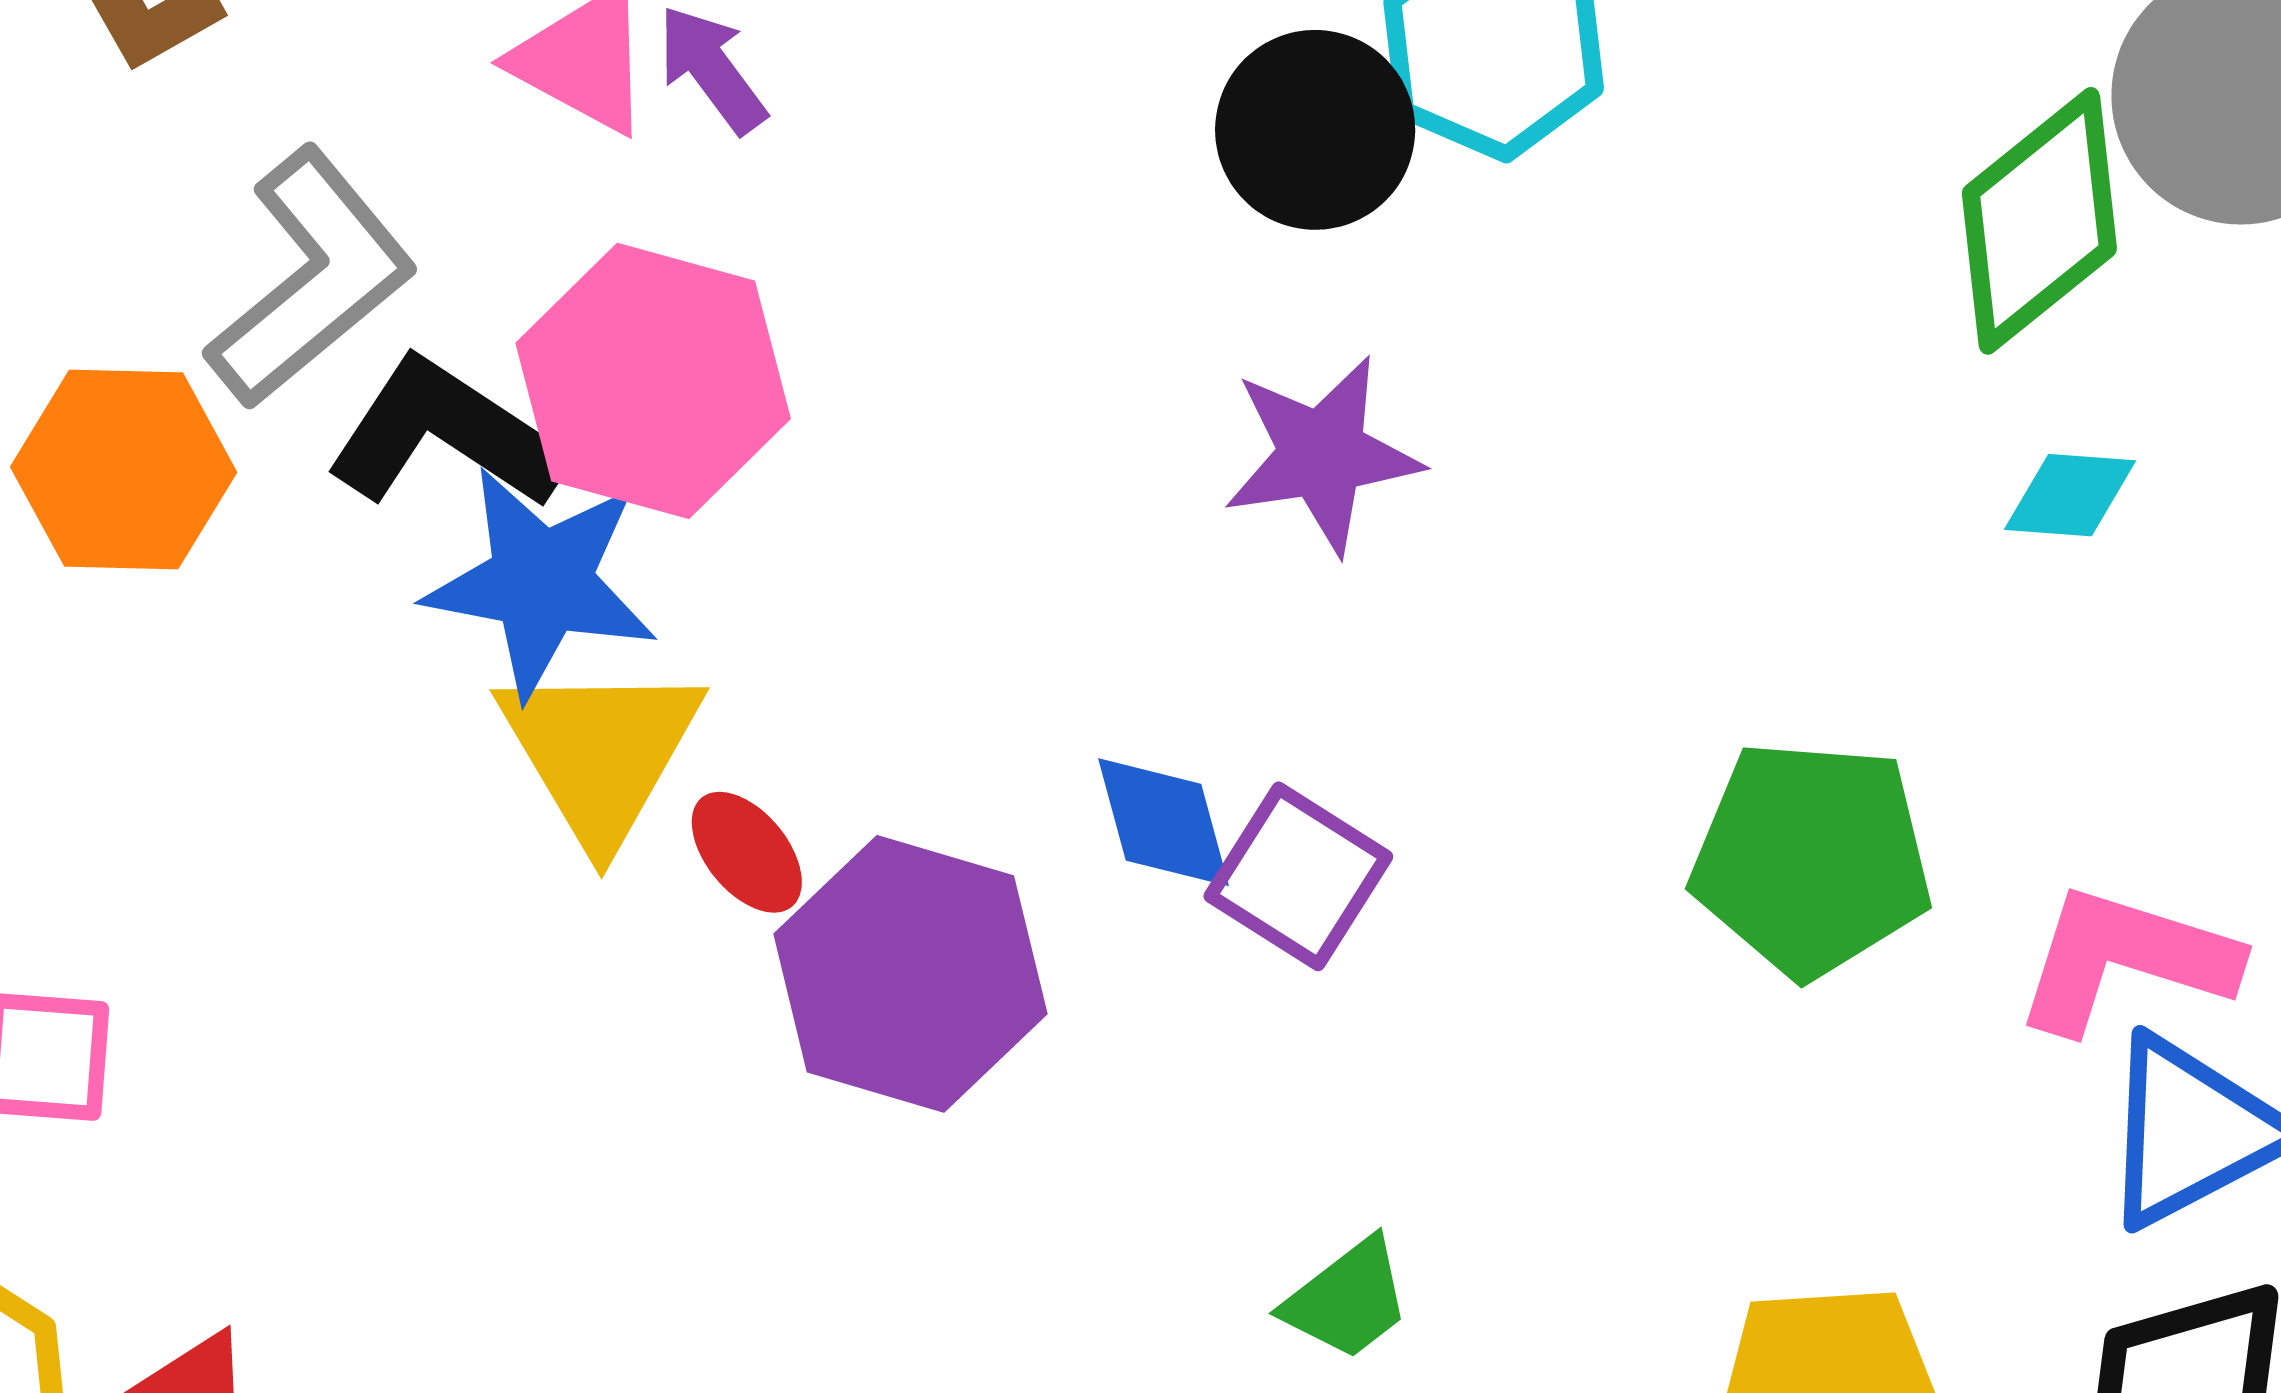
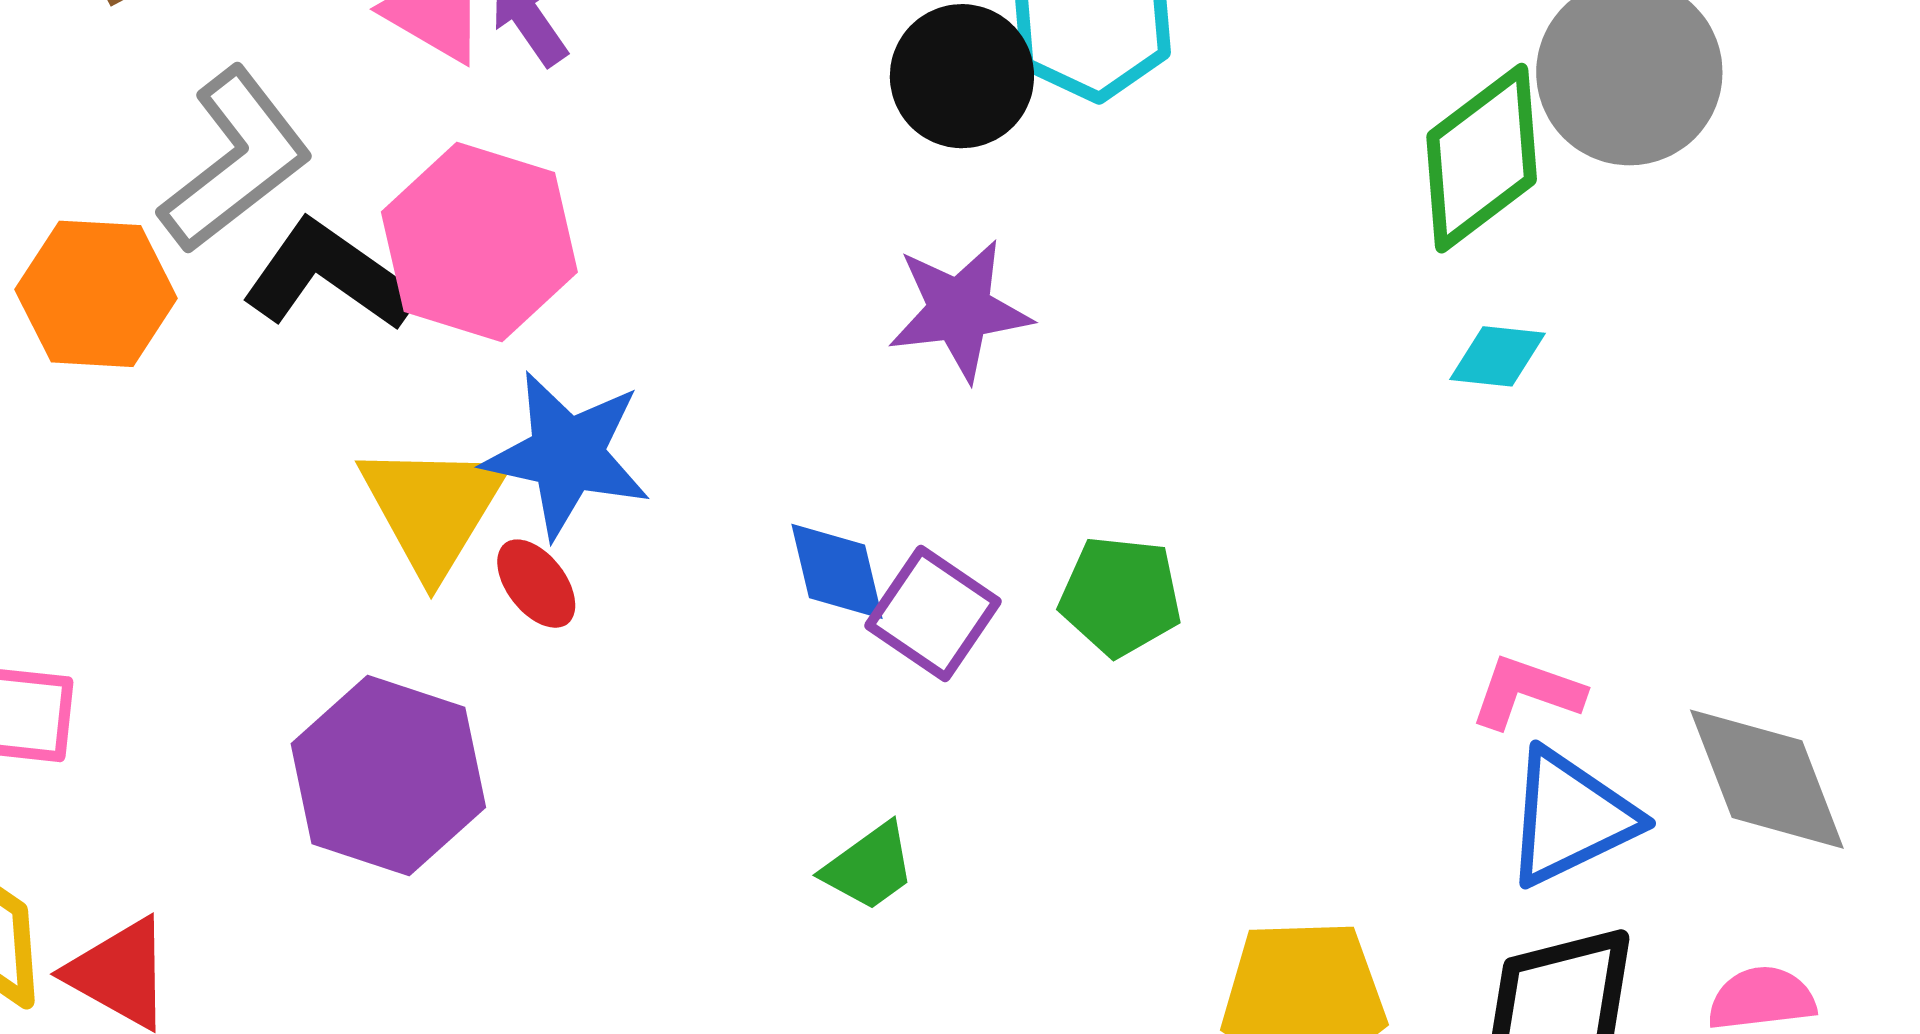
blue star: (541, 582) -> (567, 455), moved
green pentagon: (1811, 859) -> (1120, 596), moved, size x0.7
pink L-shape: (2125, 959) -> (1527, 692), size x0.7
purple hexagon: (910, 974) -> (388, 775), moved
green trapezoid: (1347, 1299) -> (869, 867), moved

